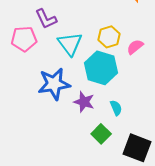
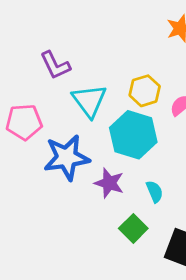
pink pentagon: (24, 39) -> (24, 122), moved

